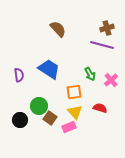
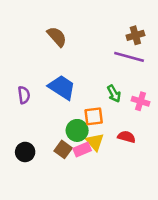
brown semicircle: (58, 29) -> (57, 37), moved
pink cross: (111, 80) -> (140, 101), turned -32
green circle: (39, 106) -> (77, 130), moved
pink rectangle: (69, 127) -> (82, 149), moved

